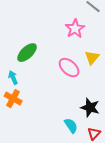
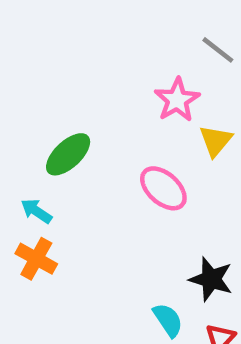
yellow triangle: (92, 58) -> (216, 141), moved
cyan arrow: (13, 78) -> (36, 211), turned -32

